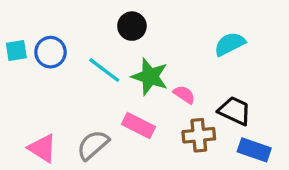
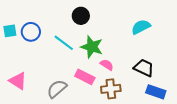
pink semicircle: (184, 94) -> (107, 65), moved
brown cross: (199, 135) -> (111, 89), moved
pink triangle: (42, 148) -> (18, 81), moved

